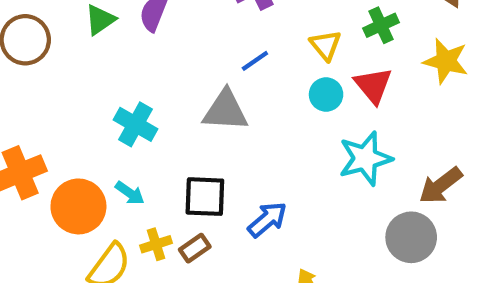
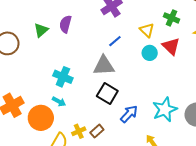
green cross: (381, 25) -> (171, 18), turned -35
cyan star: (365, 158) -> (165, 109), moved
cyan arrow: (130, 193) -> (59, 101), moved
black square: (205, 197) -> (107, 93), moved, turned 35

